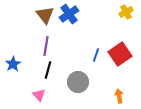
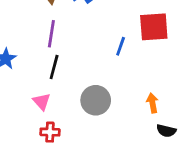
red square: (120, 54) -> (154, 27), moved, turned 30
gray circle: (78, 82) -> (96, 100), moved

